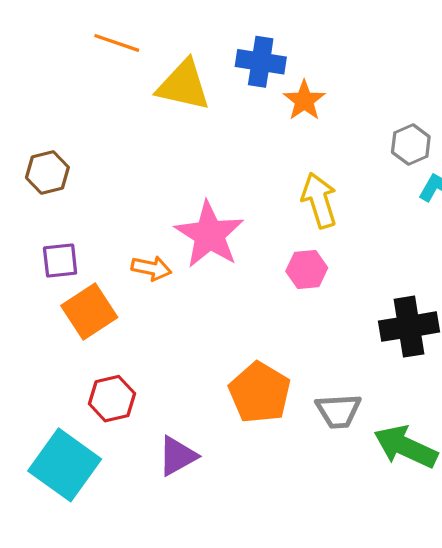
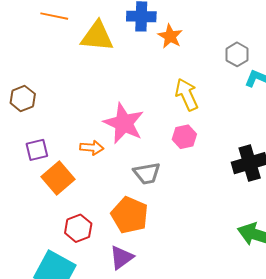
orange pentagon: (260, 393) -> (130, 215), moved
gray trapezoid: (338, 411) -> (147, 173), moved

